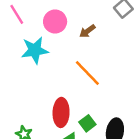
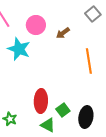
cyan star: (35, 50) -> (19, 49), turned 30
orange line: (87, 73) -> (89, 61), moved, turned 35

